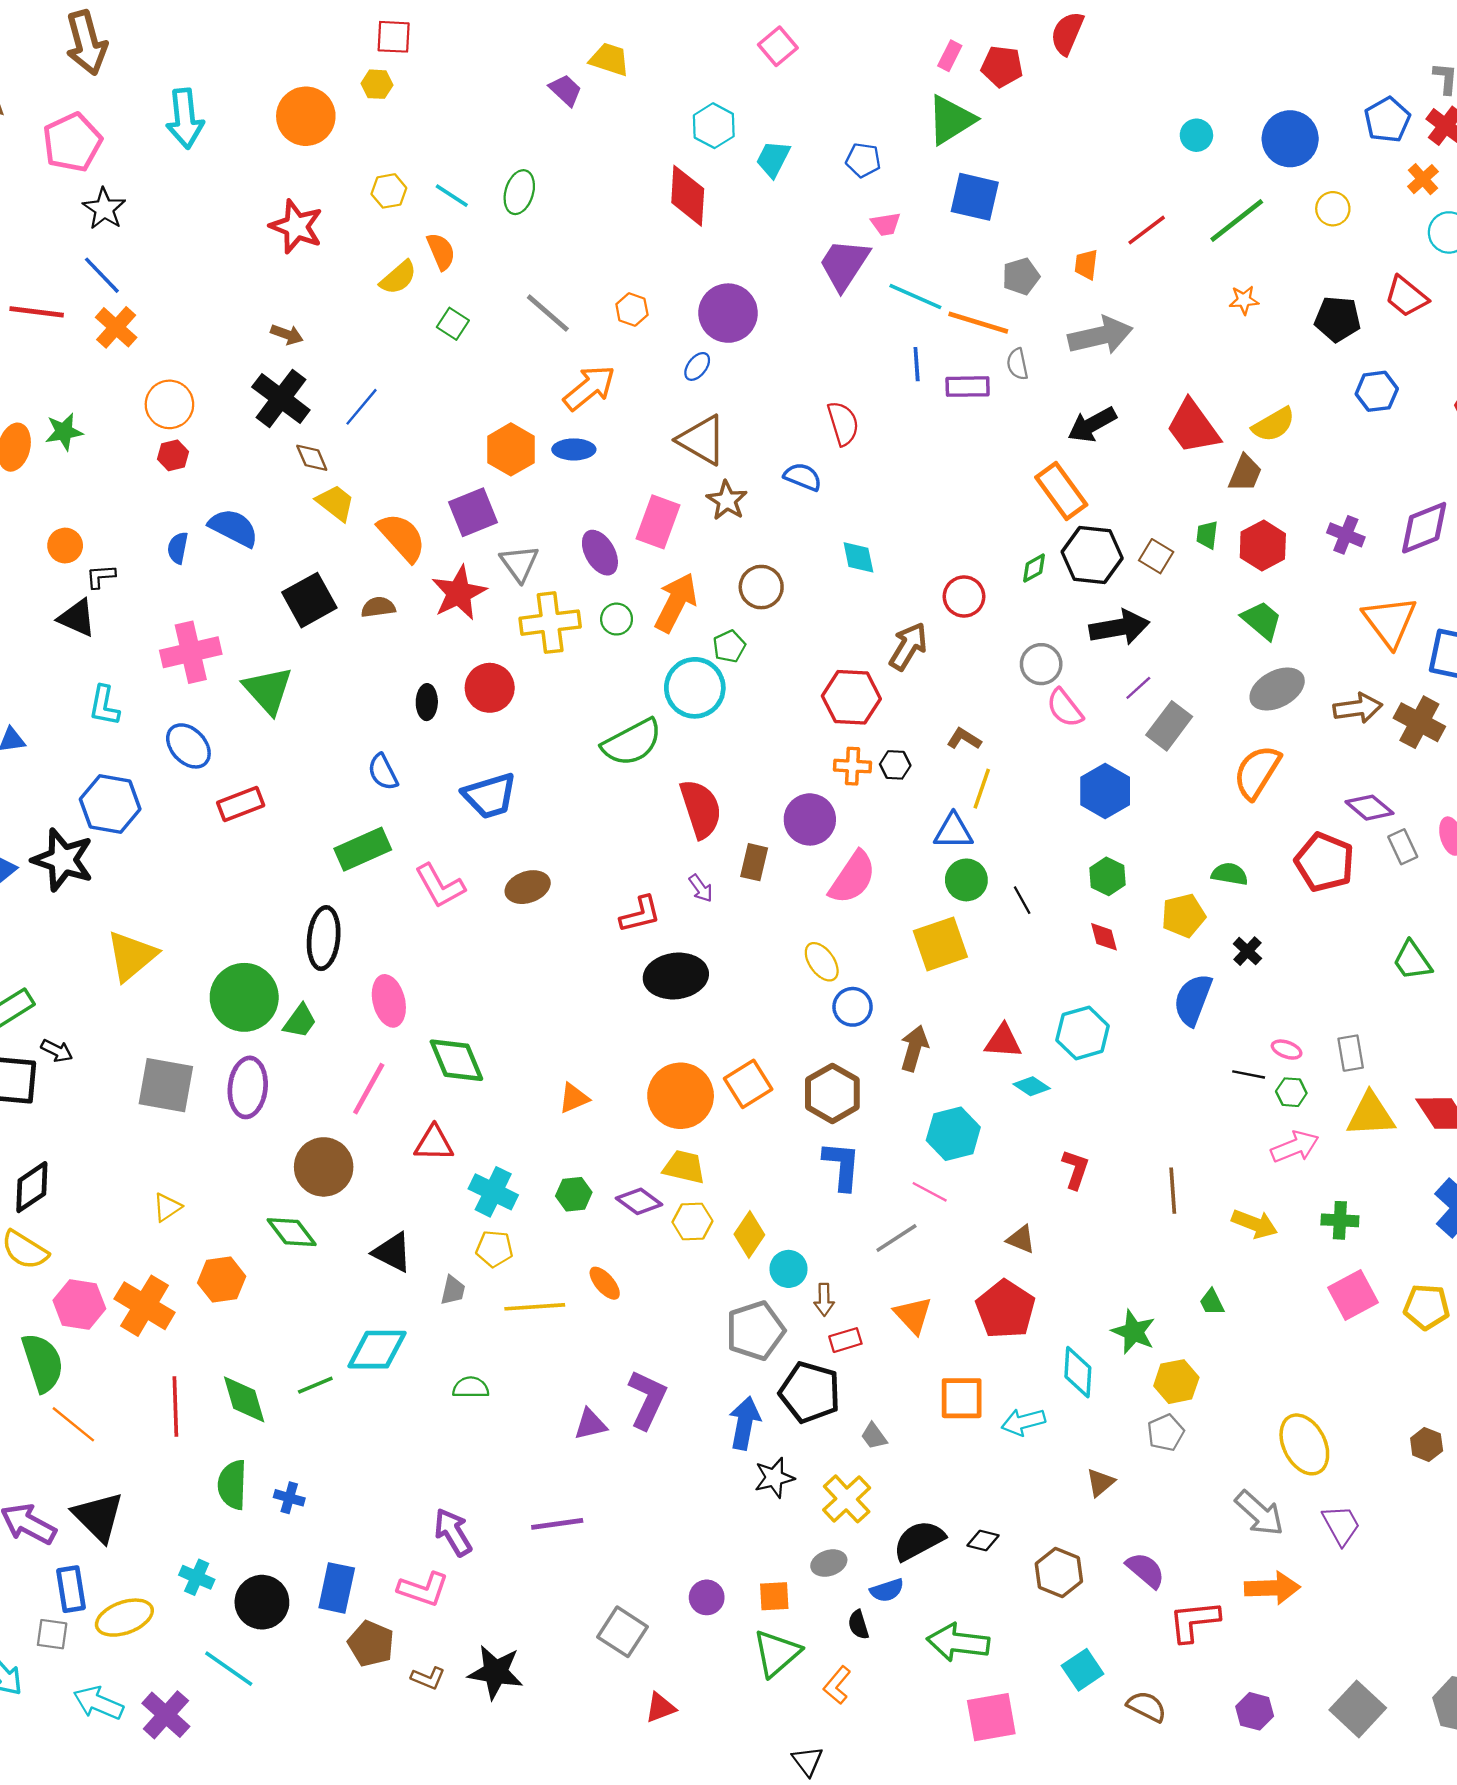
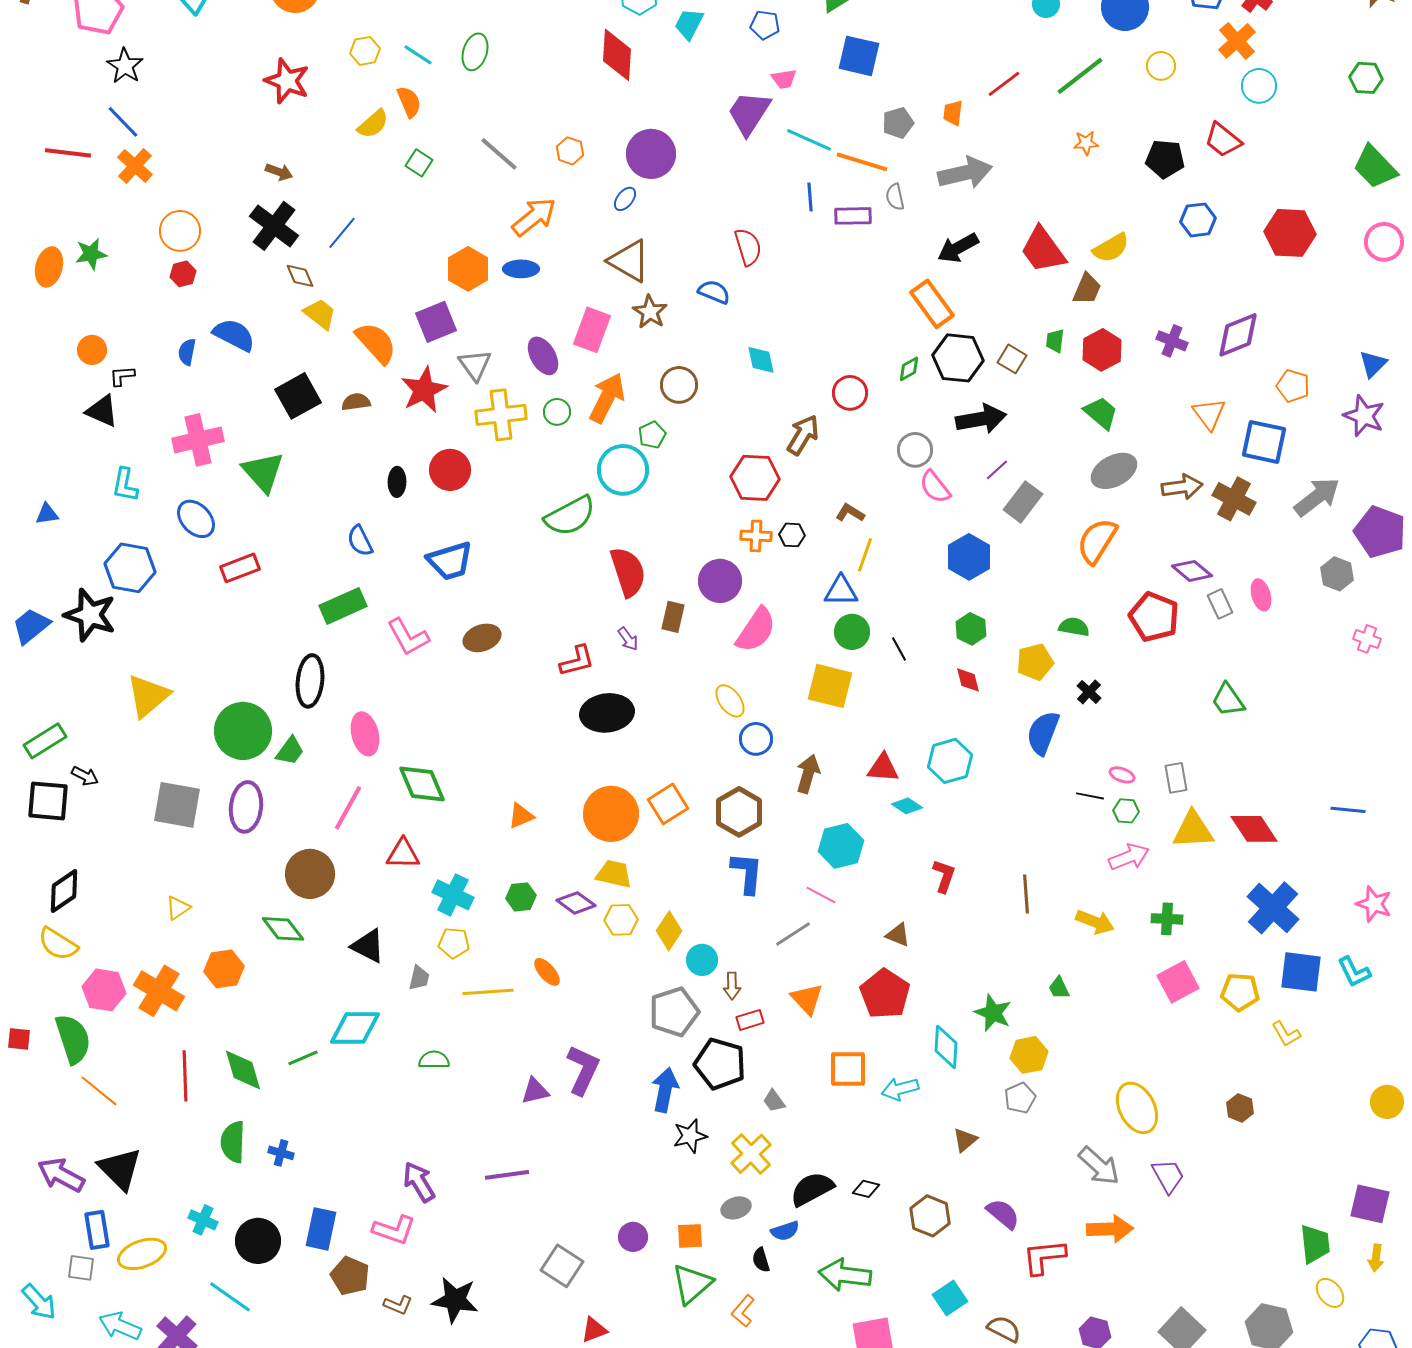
orange cross: (1423, 179) -> (1237, 41), size x1.4
orange triangle: (1390, 621) -> (1209, 414), size x0.7
yellow square: (940, 944) -> (830, 686), turned 33

